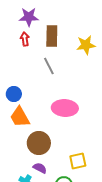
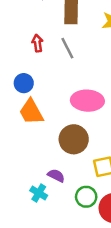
red arrow: (25, 39) -> (37, 43), moved
brown circle: (39, 143) -> (74, 139), moved

